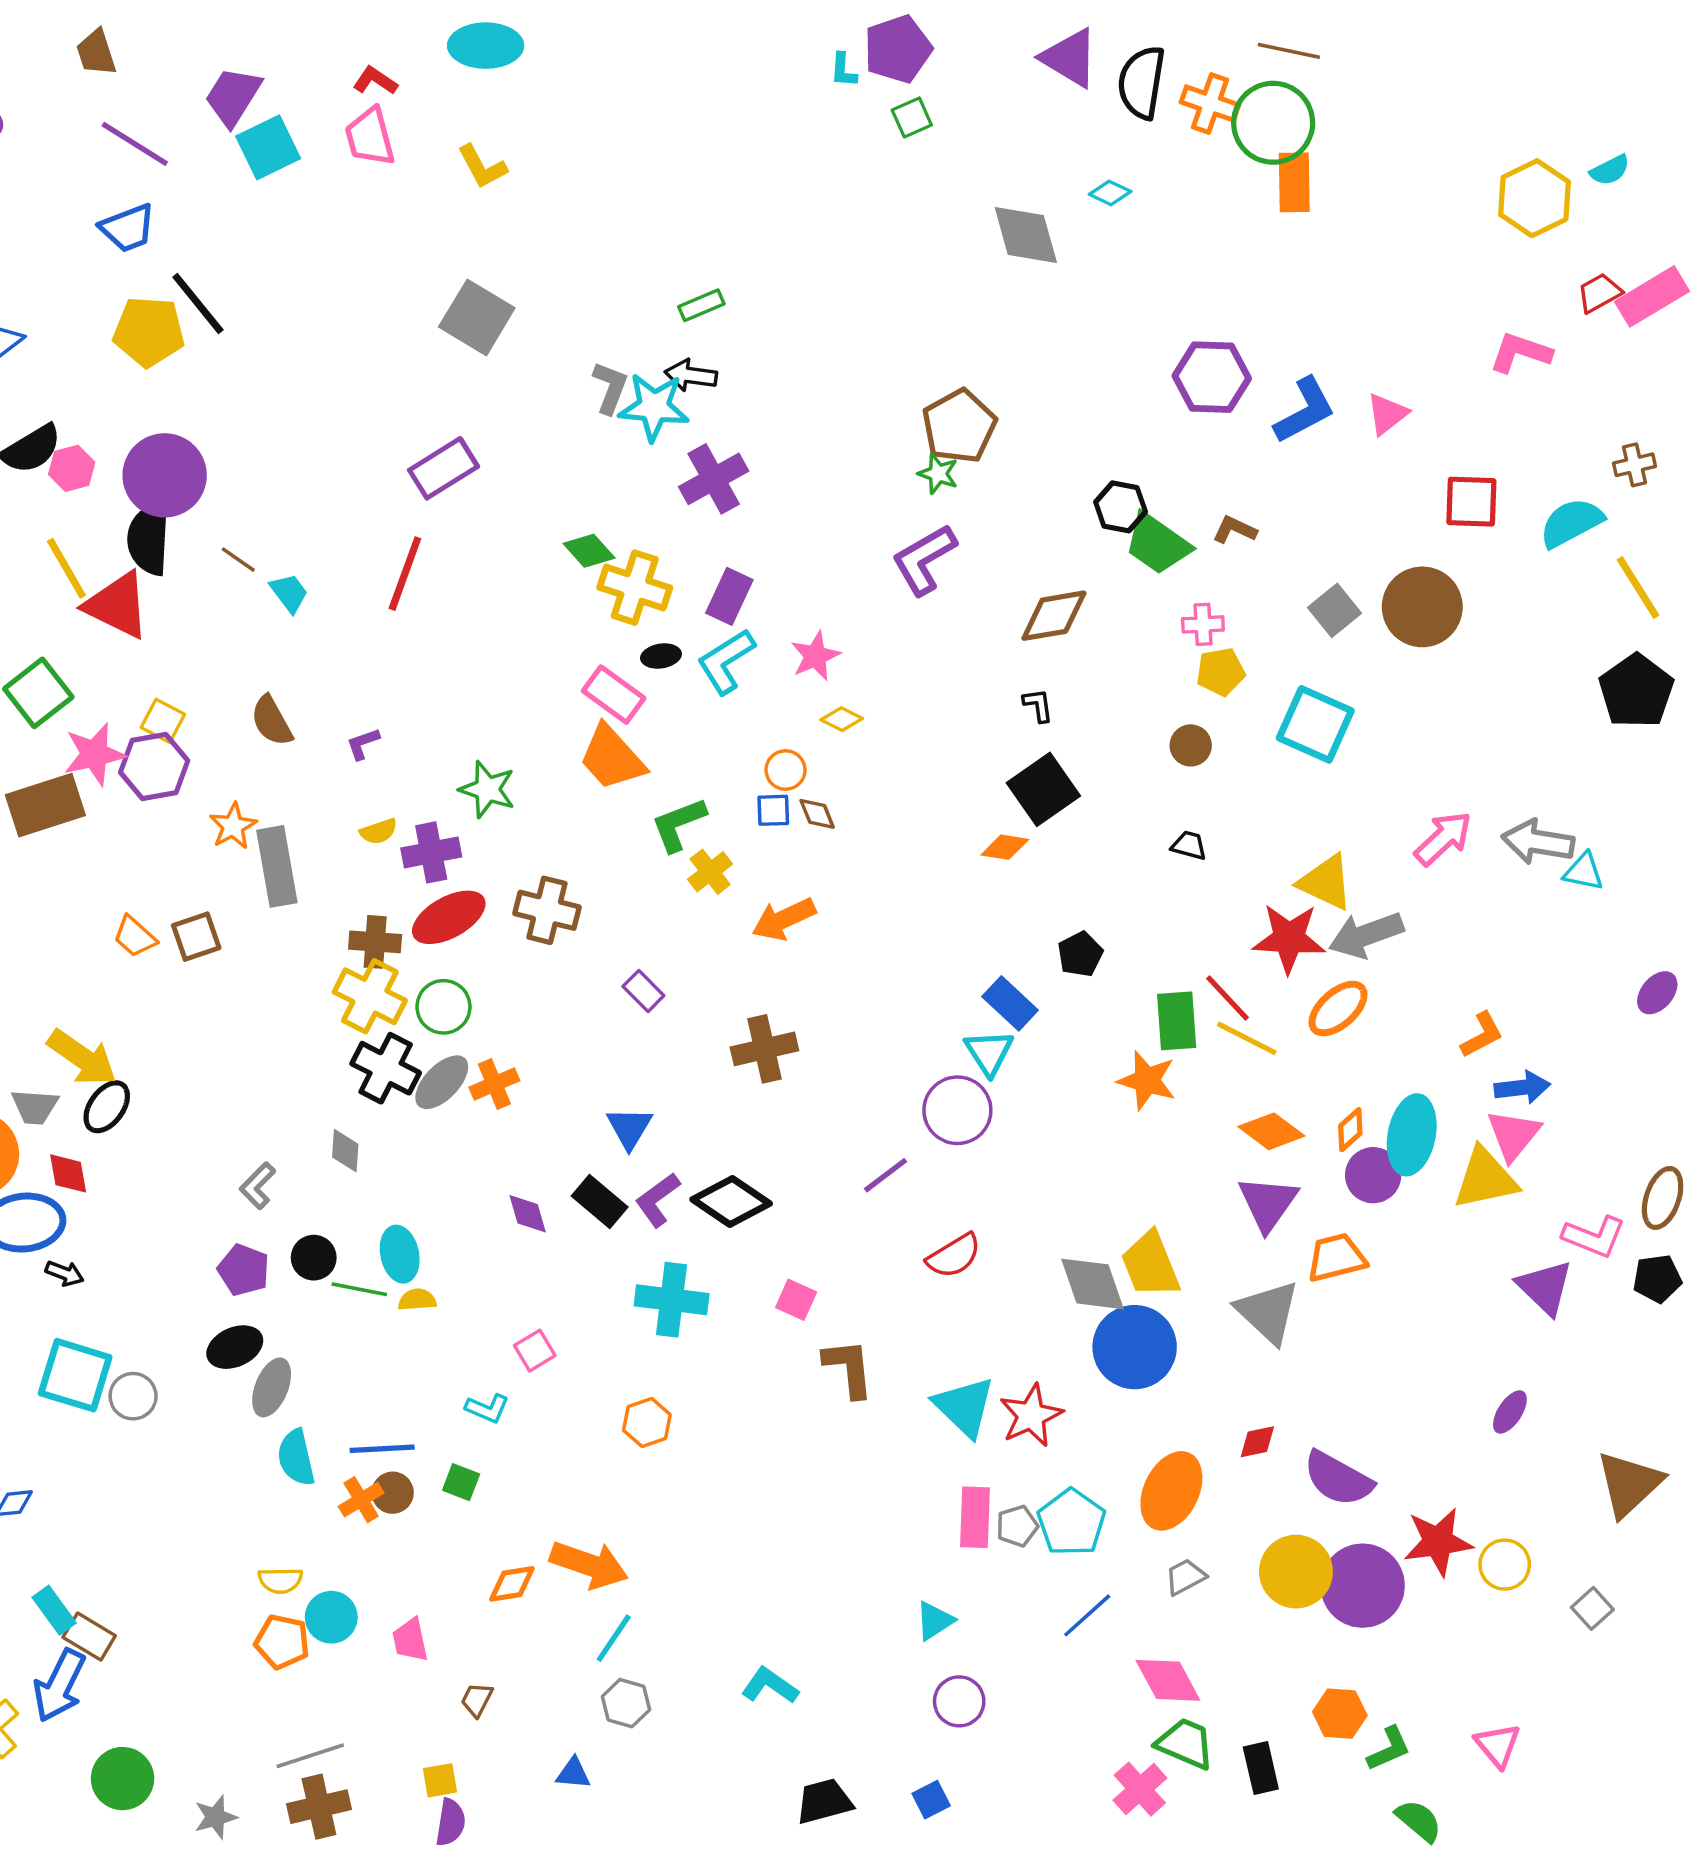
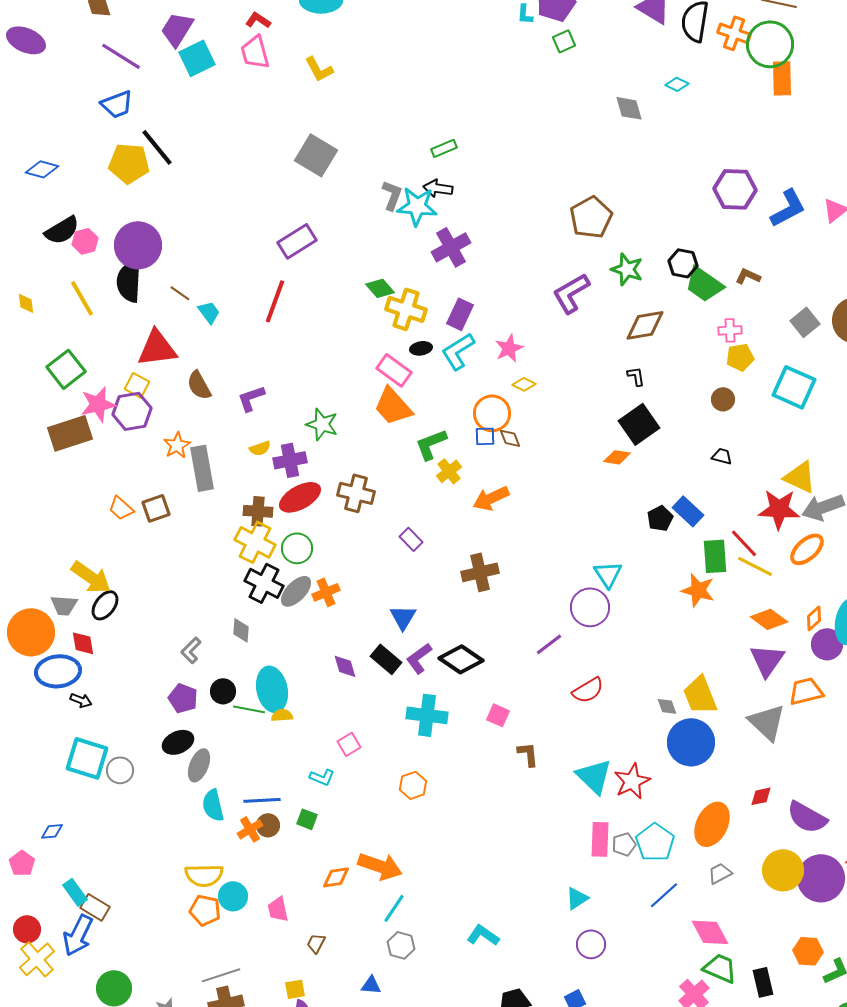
gray diamond: (1026, 235) -> (629, 108), size x0.7
green star: (938, 474) -> (627, 269), moved, size x1.4
red triangle: (117, 605) -> (157, 348), moved, turned -33
purple L-shape: (363, 744) -> (251, 398), size x1.4
orange circle: (786, 770) -> (492, 413), size x1.6
blue rectangle: (1010, 1003) -> (688, 511), moved
cyan ellipse: (400, 1254) -> (272, 689), size x1.4
gray diamond: (1092, 1284) -> (667, 706), size x0.5
brown L-shape: (849, 1368) -> (528, 754), size x0.7
yellow semicircle: (280, 1580) -> (204, 875), size x1.5

